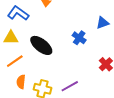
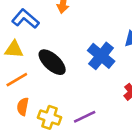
blue cross: (79, 38) -> (101, 56), size x1.5

